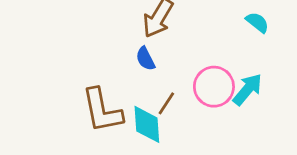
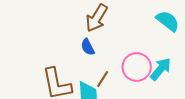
cyan semicircle: (257, 22) -> (168, 21), size x1.4

